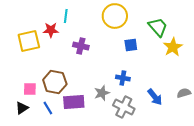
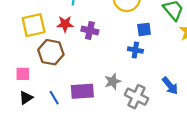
red star: (51, 30) -> (65, 24), moved
blue cross: (123, 78) -> (135, 50), moved
brown hexagon: (55, 82) -> (51, 52), moved
pink square: (30, 89) -> (23, 74), moved

